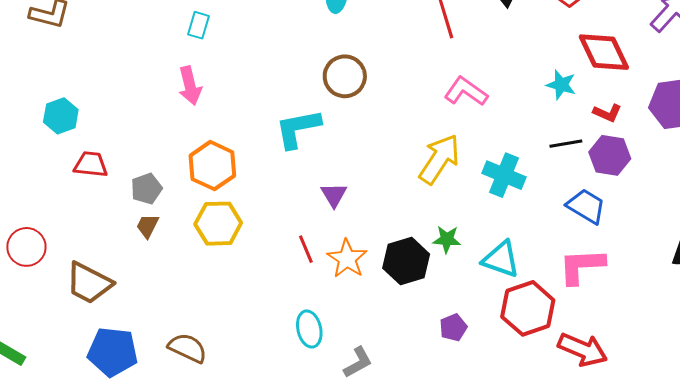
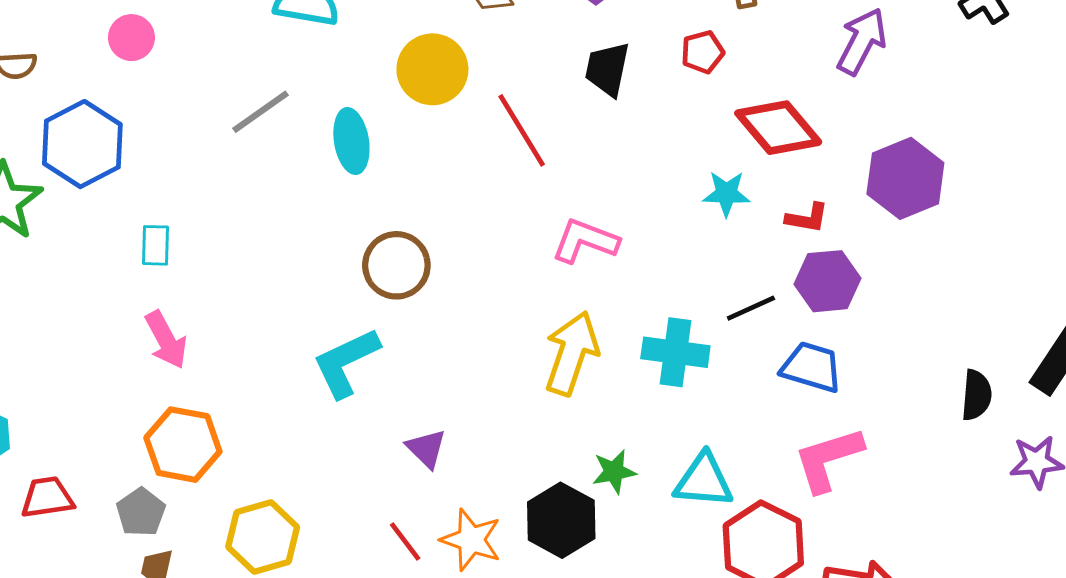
black line: (566, 144) -> (751, 308), moved
orange hexagon: (212, 166) -> (183, 445), moved

